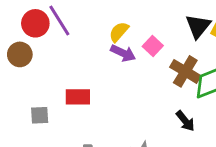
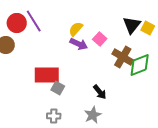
red rectangle: (78, 97) -> (47, 75), size x1.4
gray square: (40, 115) -> (58, 88), moved, turned 32
black arrow: (185, 121) -> (100, 92), moved

